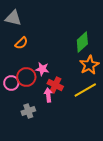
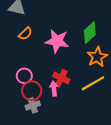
pink star: (42, 69) -> (57, 41), moved, size x1.6
red circle: (26, 77) -> (32, 91), moved
pink circle: (11, 83) -> (24, 76), moved

